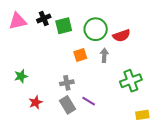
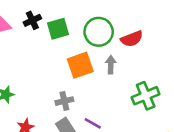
orange square: (80, 55) -> (80, 65), size x1.5

